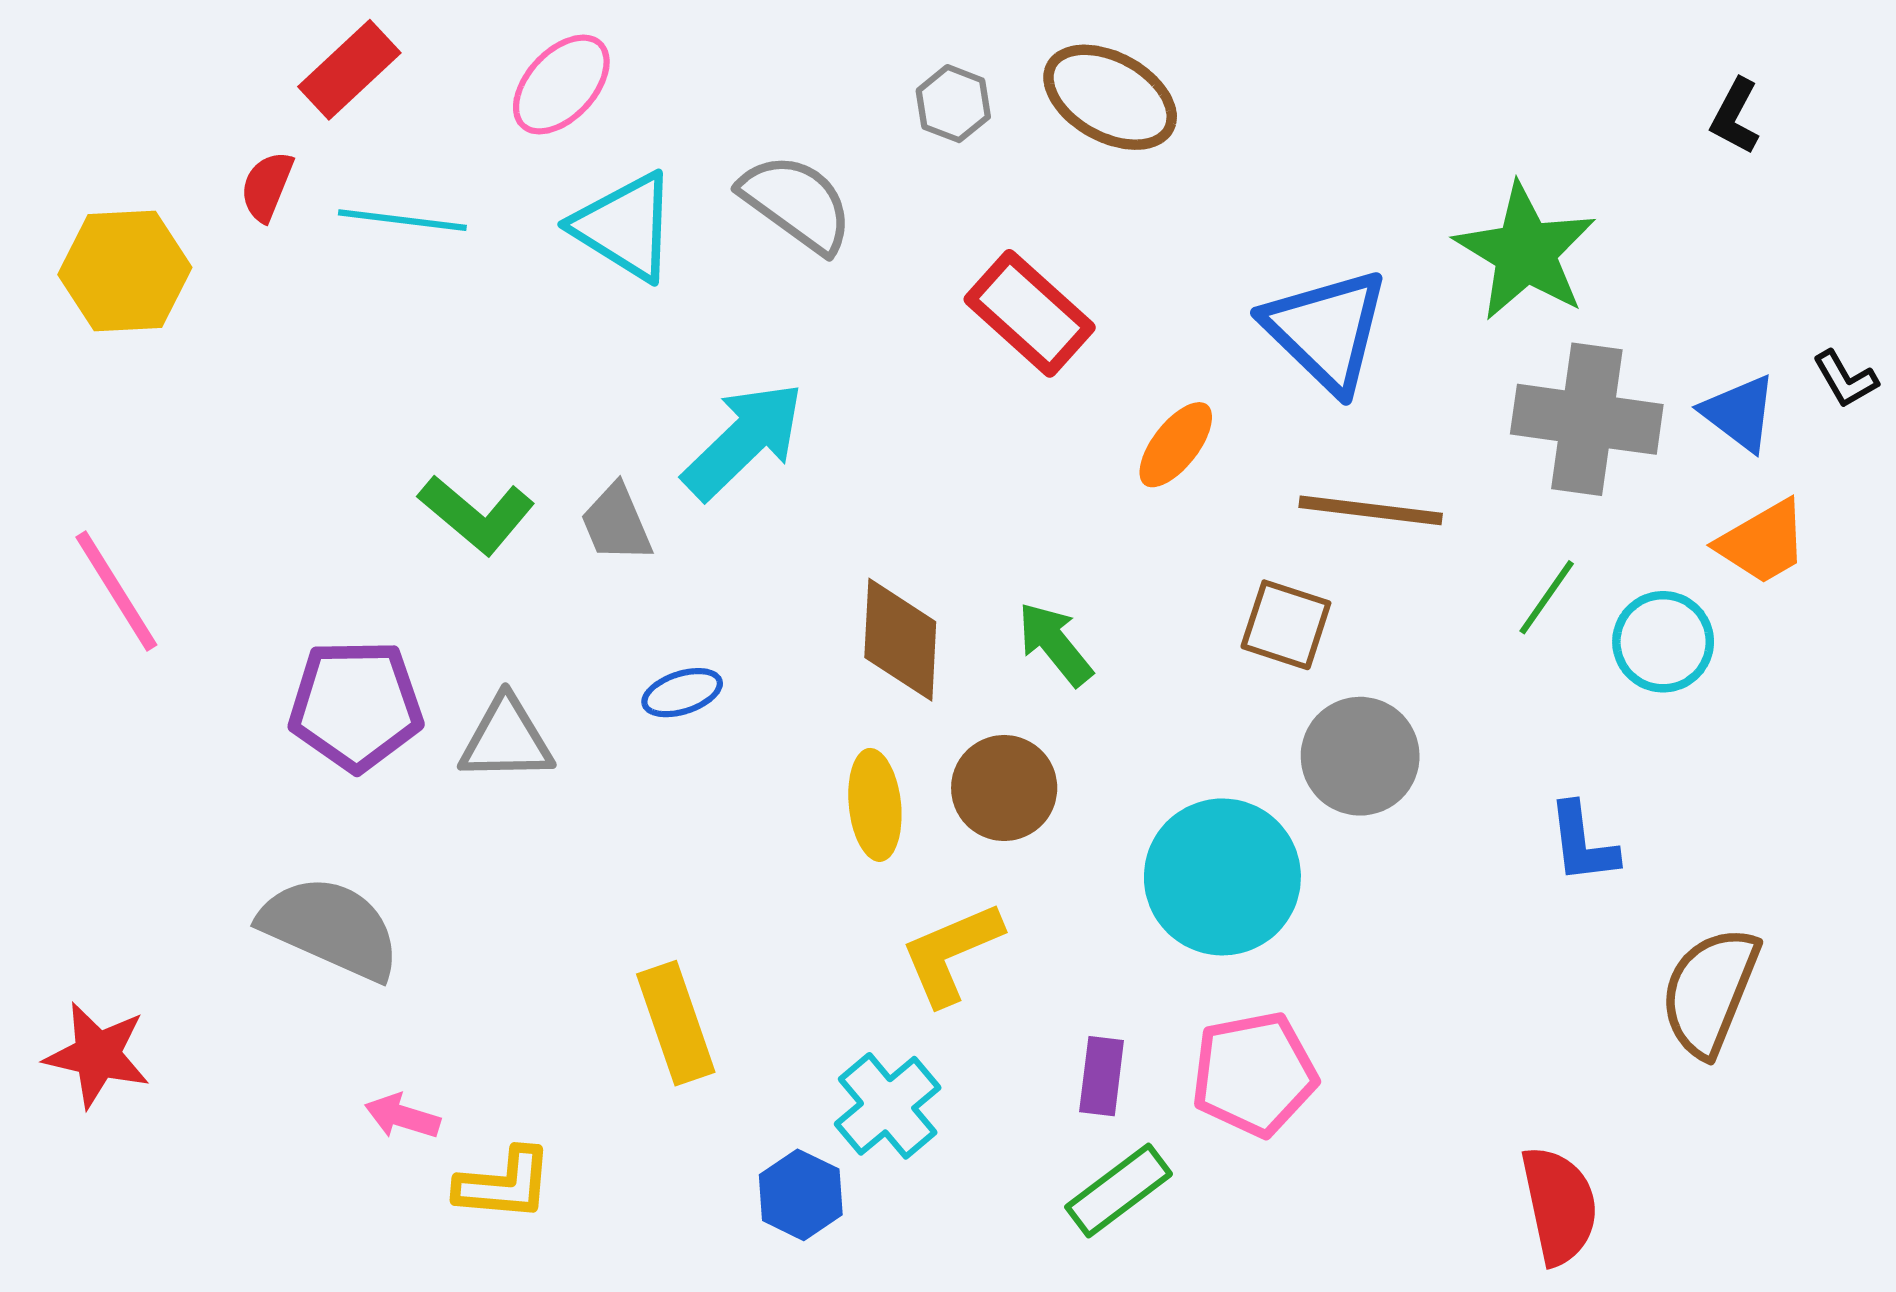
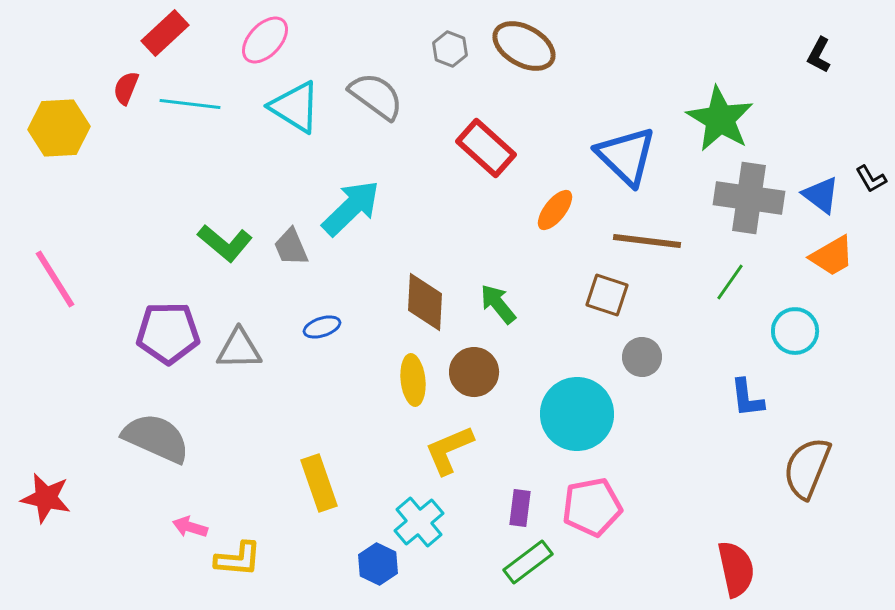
cyan circle: (1663, 642) -> (795, 331), moved
gray circle: (1360, 756) -> (642, 357), size x0.7

